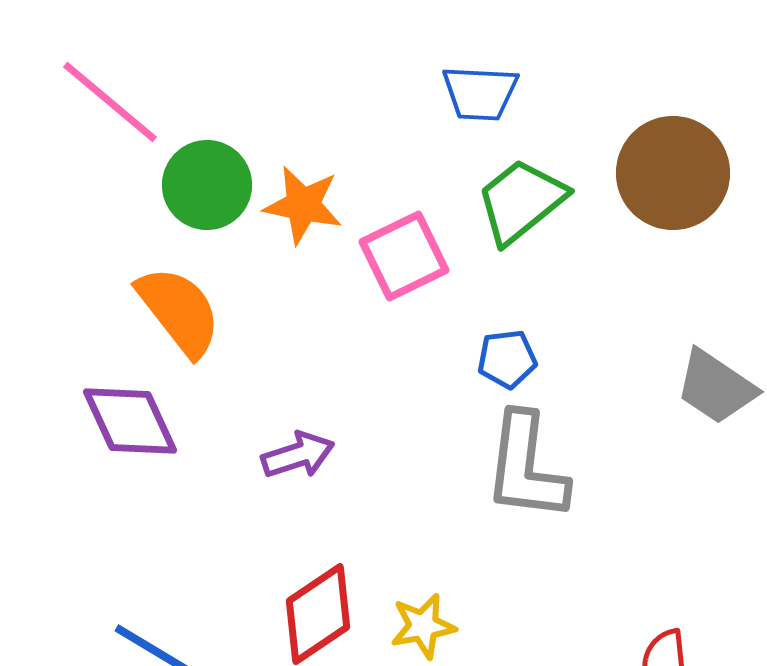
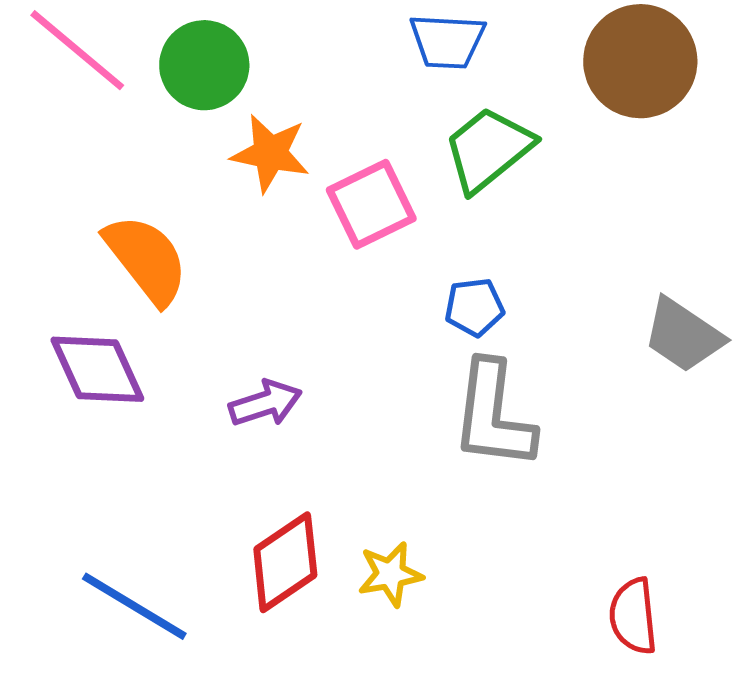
brown circle: (673, 173) -> (640, 61), moved
green circle: (207, 185) -> (204, 65), moved

